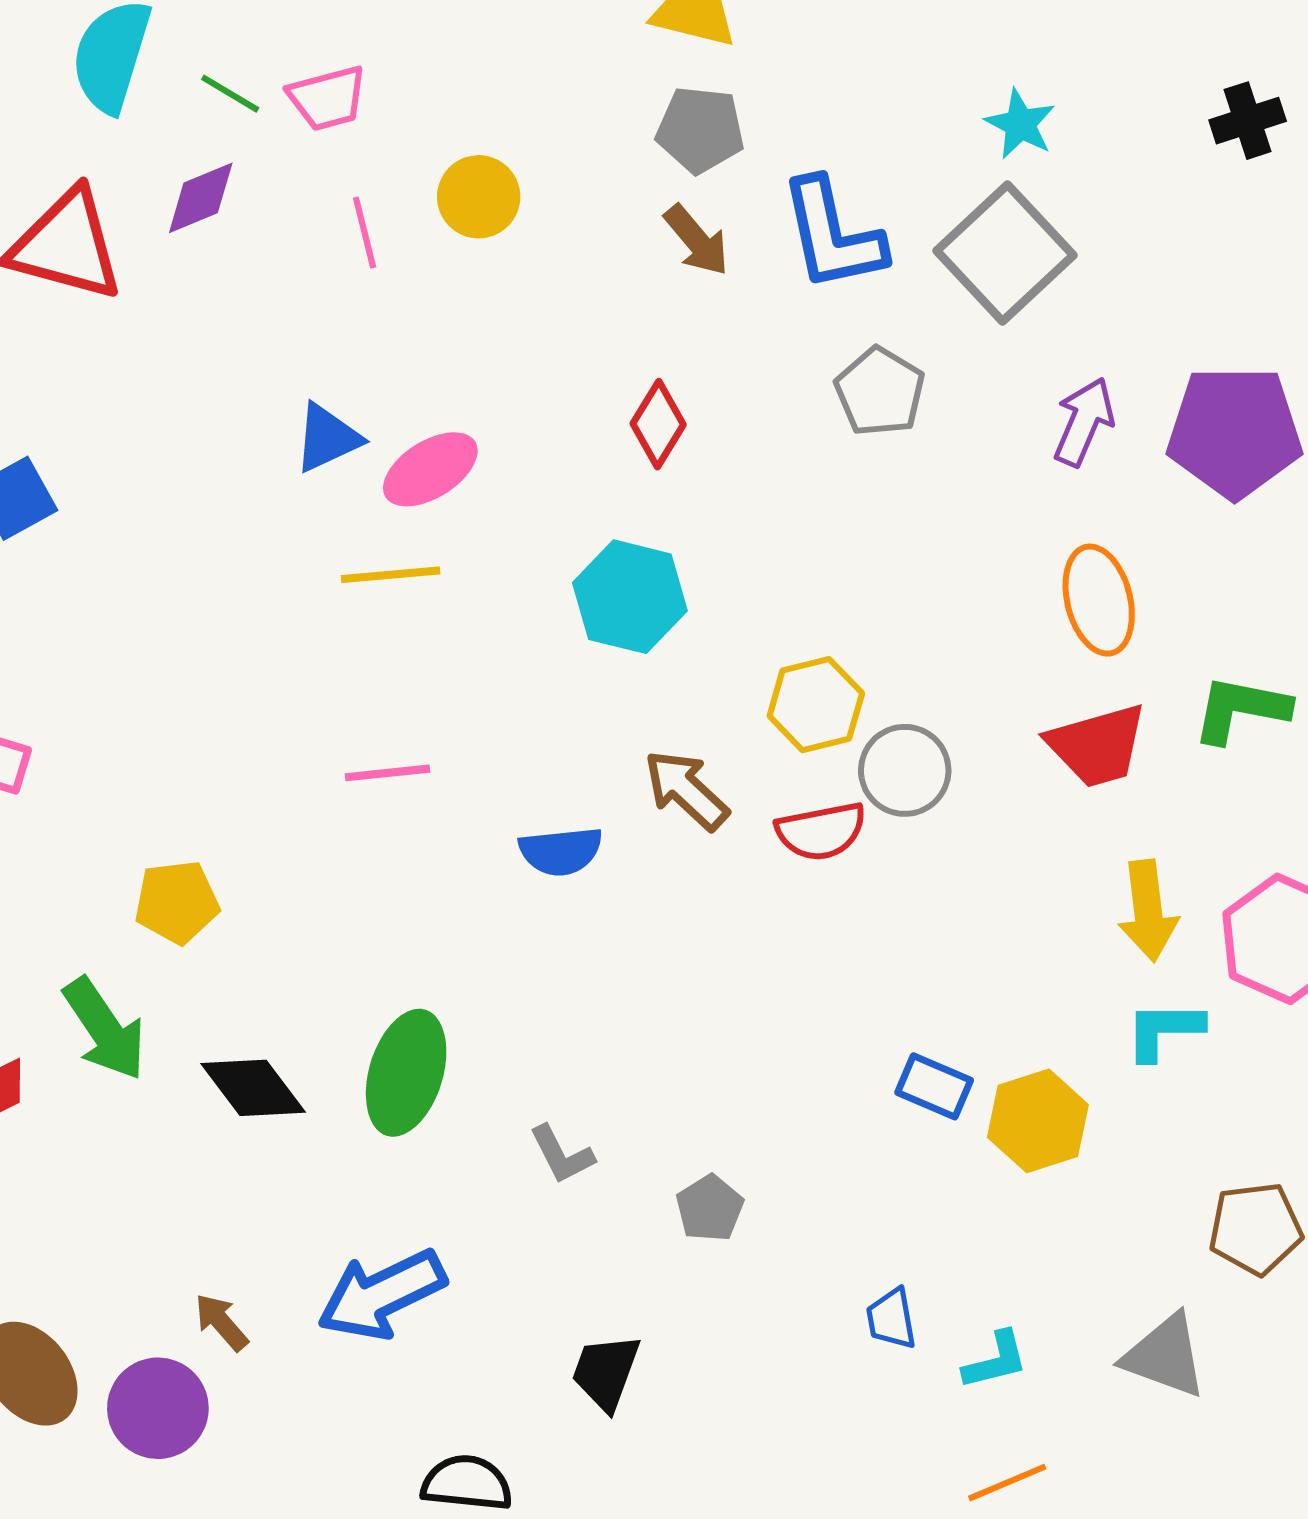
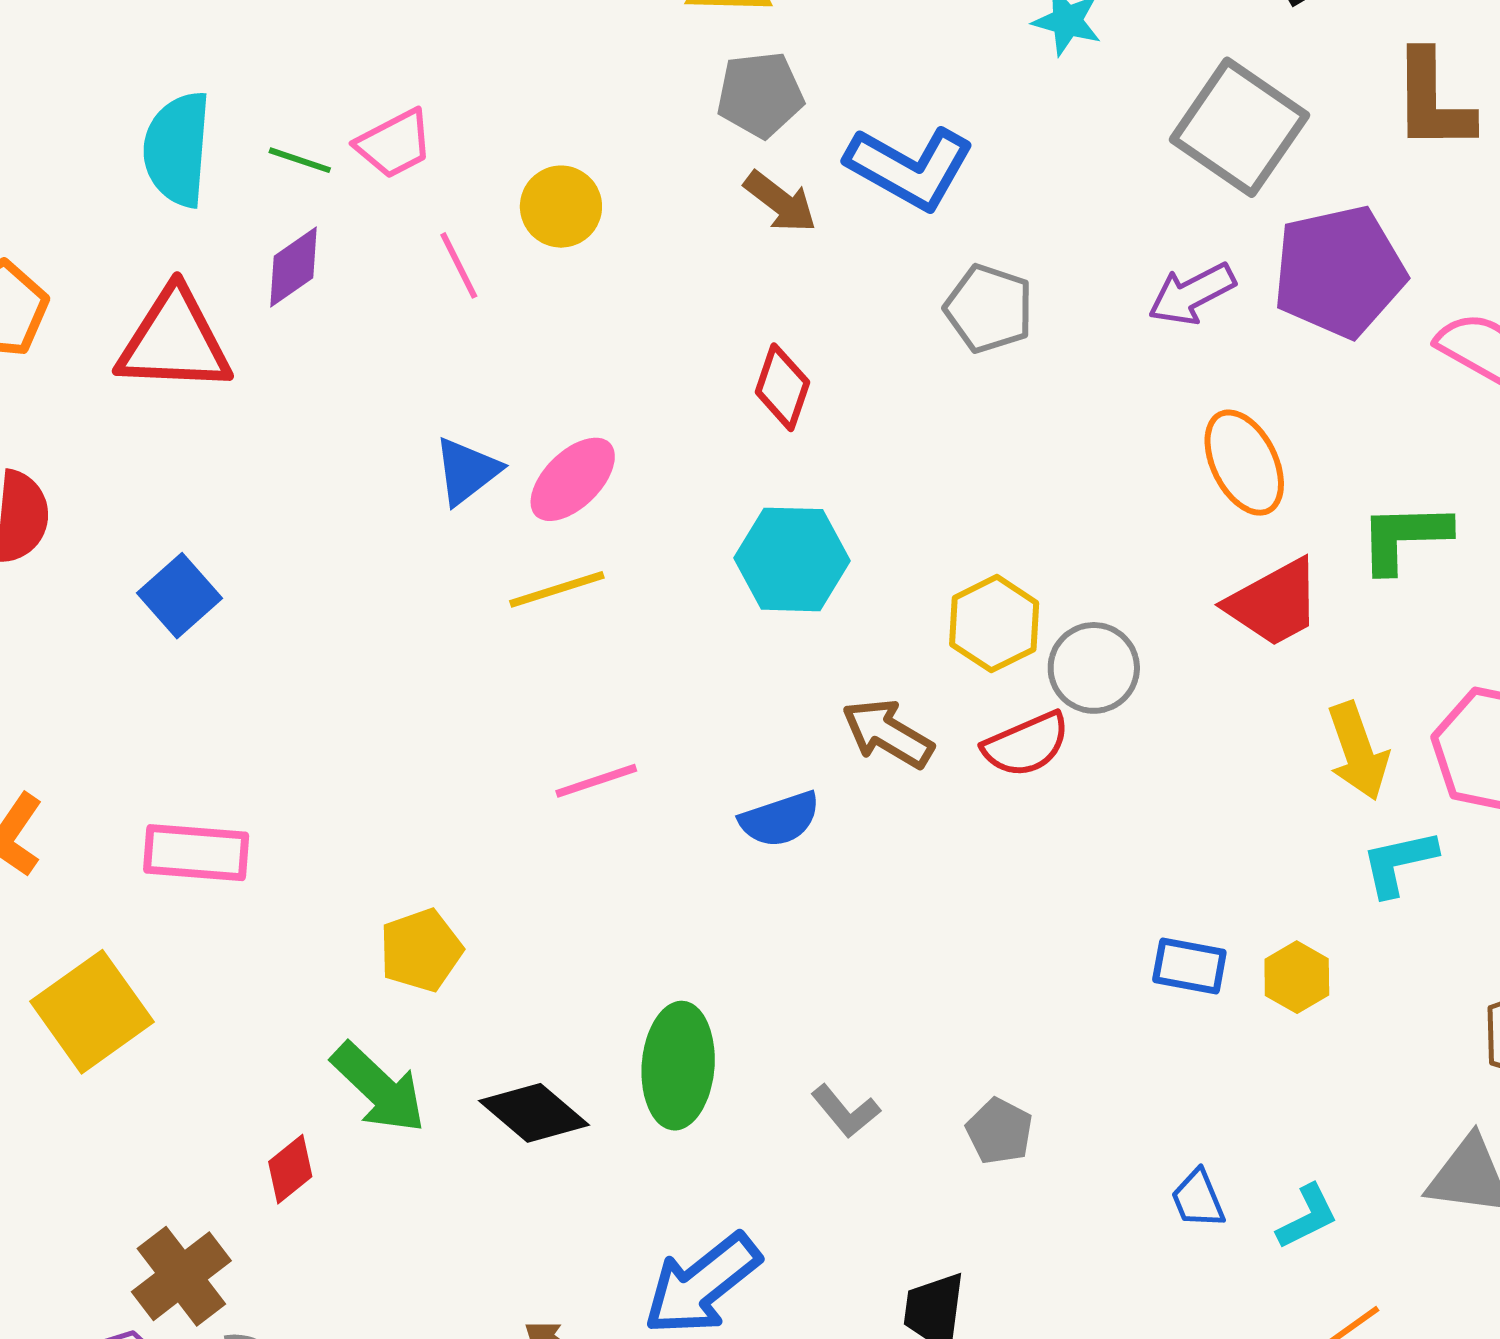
blue L-shape: (833, 235) -> (910, 168), turned -36
gray square: (1005, 253) -> (1239, 127), moved
purple arrow: (1084, 422) -> (1192, 294), turned -128
yellow hexagon: (1038, 1121) -> (1297, 977), size x0.7

